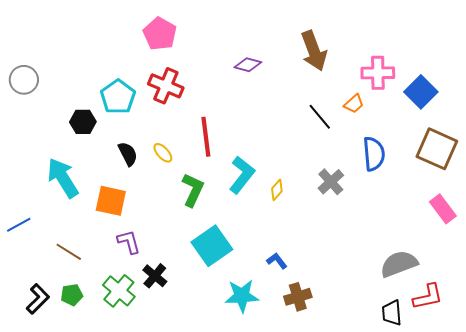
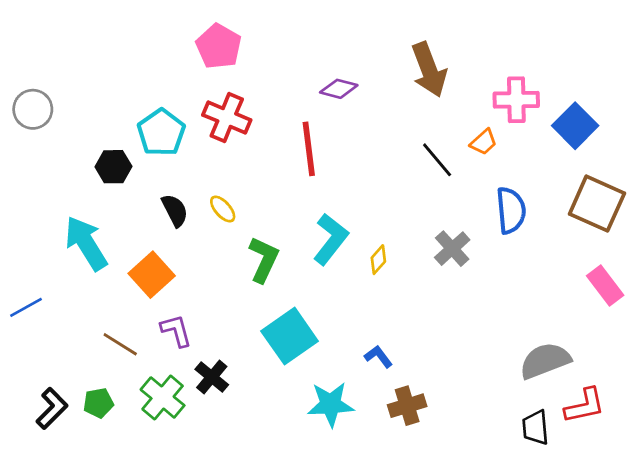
red line: (206, 137) -> (309, 149), moved
orange square: (111, 201) -> (152, 275), turned 36
brown line: (69, 252) -> (120, 344), moved

